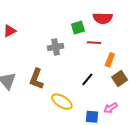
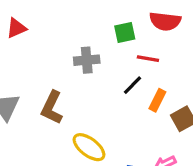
orange rectangle: (110, 60) -> (157, 100), moved
black line: (87, 79) -> (133, 85), moved

